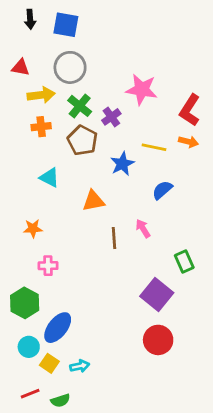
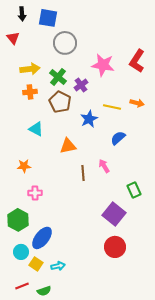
red triangle: (20, 67) -> (13, 38), moved, turned 40
gray circle: (70, 67) -> (65, 43), moved
red L-shape: (190, 110) -> (137, 61), moved

